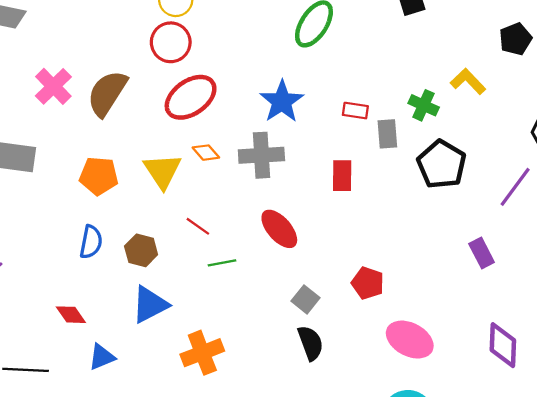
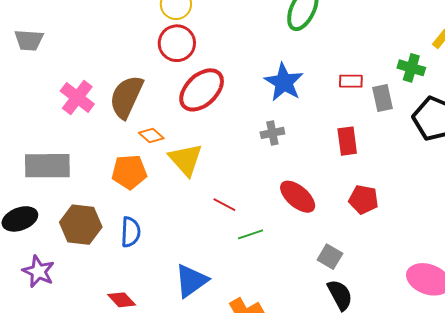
orange diamond: (206, 153) -> (151, 136), moved
gray cross: (261, 155) -> (272, 133), size x0.6
brown hexagon: (141, 250) -> (81, 225), moved, size x1.4
red pentagon: (368, 283) -> (364, 200), moved

